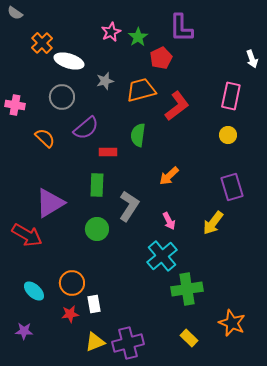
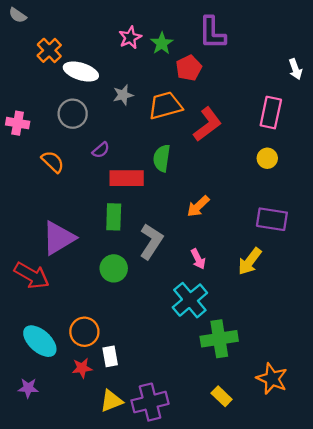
purple semicircle: (86, 128) -> (101, 150), size x0.6
red rectangle: (108, 152) -> (127, 178), size x1.6
purple rectangle: (232, 187) -> (272, 219), turned -64
cyan ellipse: (34, 291) -> (40, 341), size x1.4

